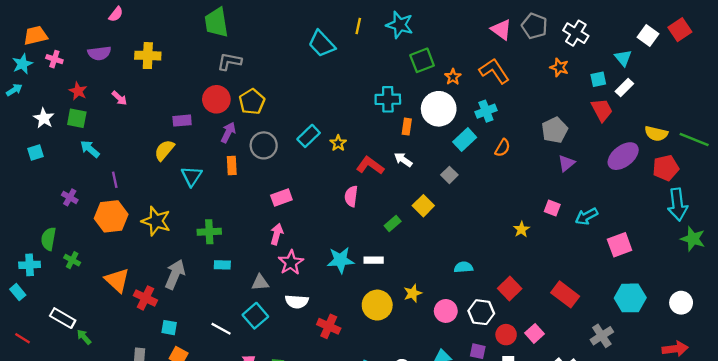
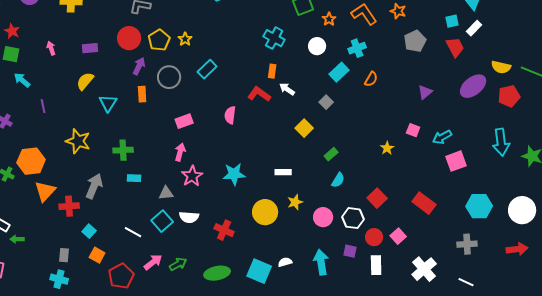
orange star: (559, 67) -> (398, 11), moved
pink arrow: (119, 98) -> (51, 48), moved, turned -152
cyan cross: (388, 99) -> (274, 38), turned 30
white circle: (439, 109) -> (317, 46), size x0.6
purple rectangle: (182, 121) -> (90, 48), moved
orange rectangle: (407, 127) -> (272, 71), moved
gray pentagon: (555, 130) -> (415, 41), moved
yellow star: (338, 143) -> (185, 39), moved
pink semicircle: (351, 196) -> (230, 115), moved
cyan arrow: (678, 205) -> (501, 142), moved
orange hexagon: (111, 216) -> (31, 161), moved
green rectangle: (393, 223) -> (331, 154), moved
pink square: (620, 245) -> (456, 161), moved
white rectangle: (374, 260) -> (283, 172), moved
cyan semicircle: (464, 267) -> (338, 180), turned 126
orange triangle: (117, 280) -> (45, 191), turned 30
red cross: (145, 298) -> (69, 206), turned -30
white semicircle: (297, 302) -> (189, 217), moved
white circle: (681, 303) -> (522, 210), size x1.4
cyan square: (169, 328) -> (89, 231), turned 32
gray cross: (602, 336) -> (467, 244), moved, turned 30
green arrow: (84, 337) -> (17, 239), turned -48

